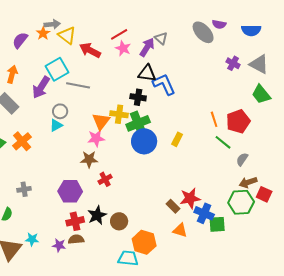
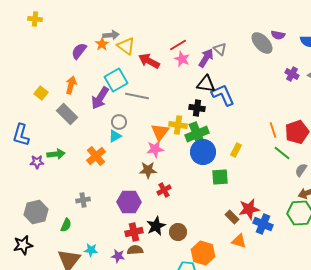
orange cross: (22, 141) -> (96, 156), moved
green square: (217, 224) -> (220, 177), moved

